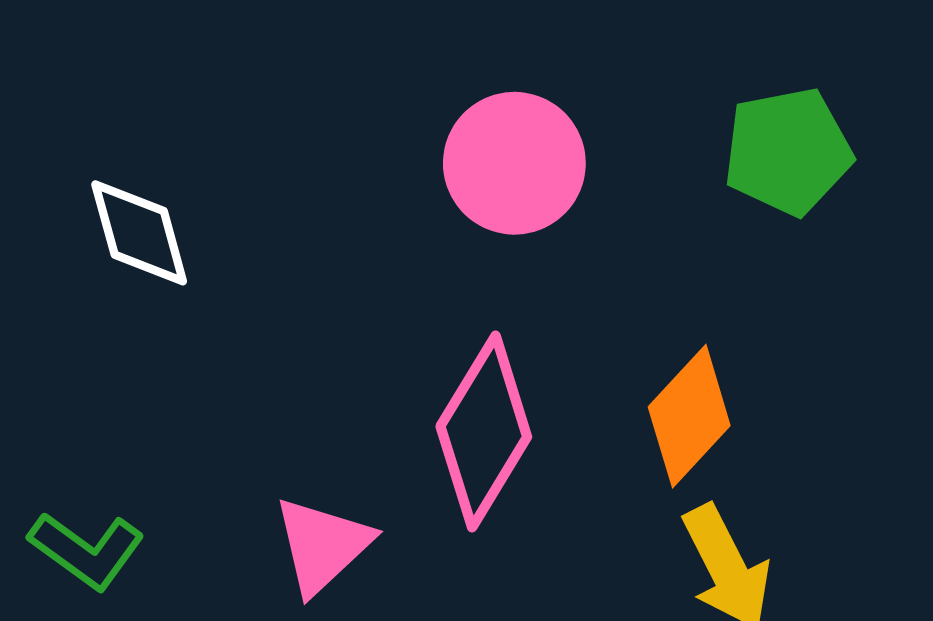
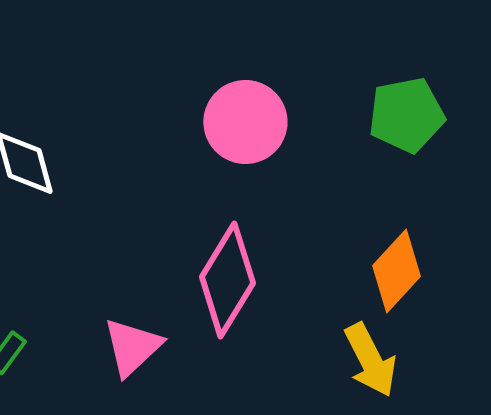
orange diamond: (689, 416) -> (396, 271), moved

